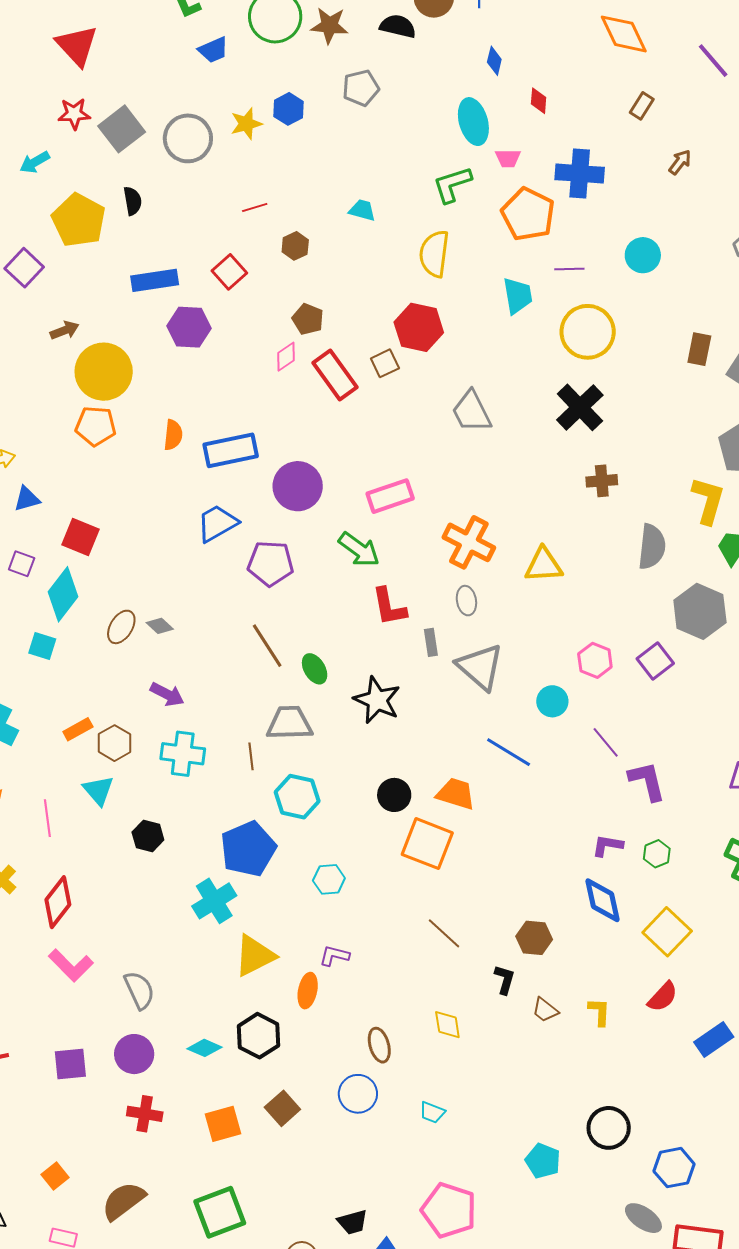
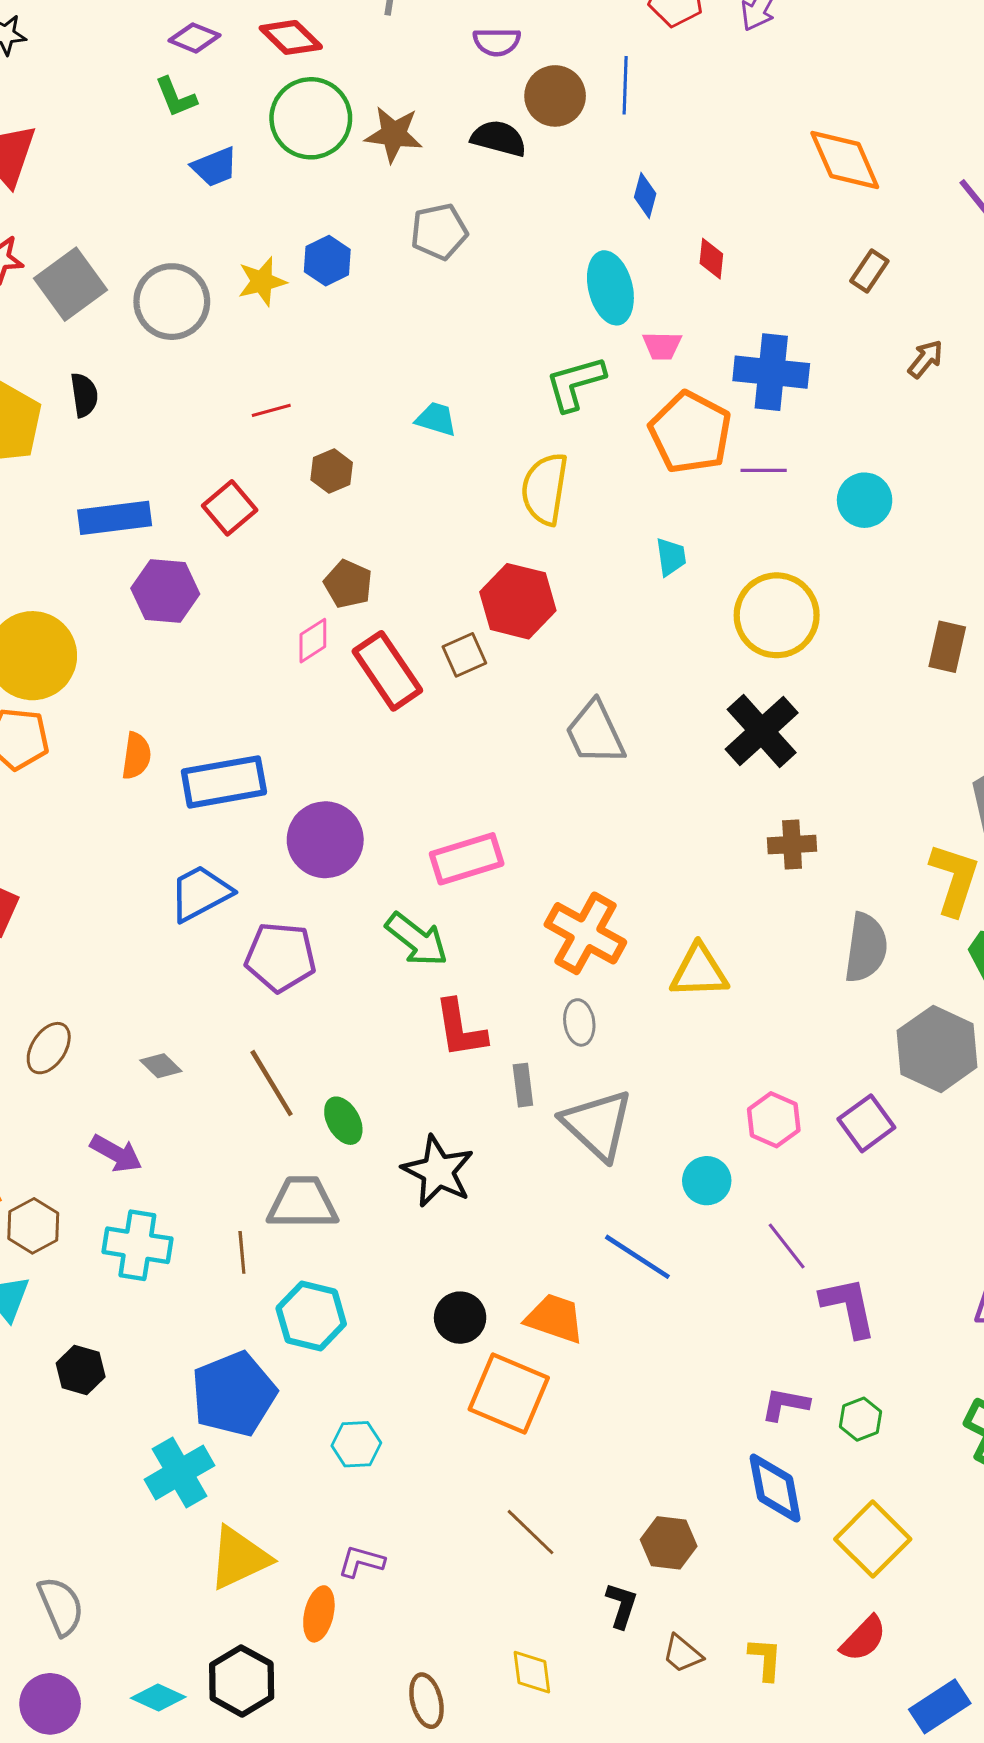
purple line: (569, 269) -> (764, 470), moved
cyan trapezoid: (518, 296) -> (671, 557), size x0.7
gray diamond: (160, 626) -> (161, 1066), moved

